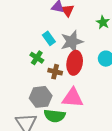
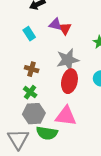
cyan rectangle: (49, 38) -> (29, 34), moved
green cross: (37, 58) -> (30, 92), moved
brown cross: (55, 72) -> (32, 69), moved

